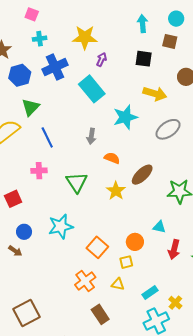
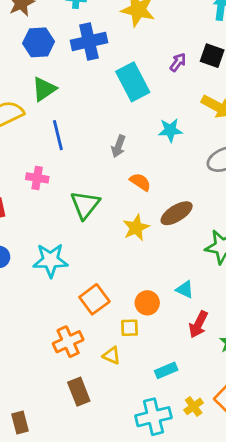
purple arrow: (101, 60) -> (178, 62), moved
cyan star: (125, 117) -> (170, 130), size x0.7
cyan rectangle: (150, 293) -> (166, 370), moved
yellow cross: (175, 303) -> (194, 406), moved

